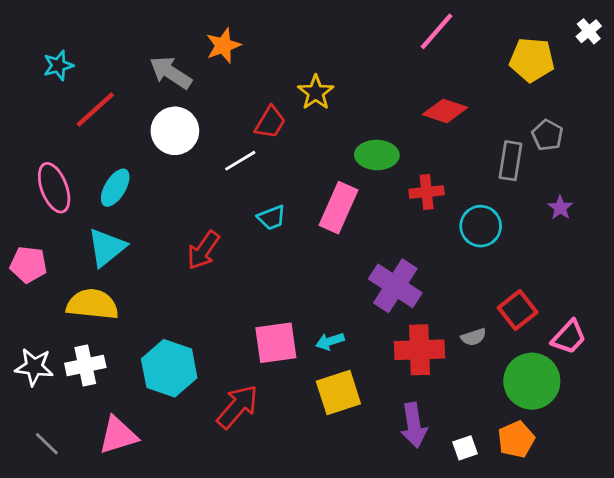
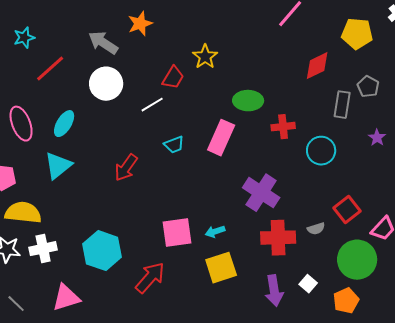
red diamond: (445, 111) -> (317, 66), moved, turned -44
yellow semicircle: (92, 304) -> (23, 213), moved
white square: (465, 448) -> (308, 284), moved, turned -30

